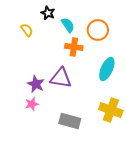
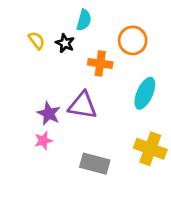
black star: (48, 13) -> (65, 43), moved
cyan semicircle: (68, 25) -> (84, 20), moved, turned 49

